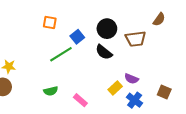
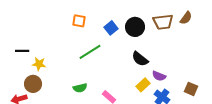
blue square: (77, 37) -> (111, 28), moved
brown trapezoid: (136, 39) -> (163, 22), moved
black semicircle: (104, 52) -> (140, 59), moved

